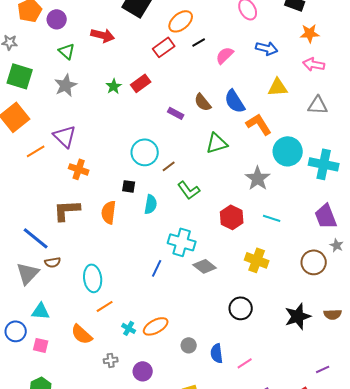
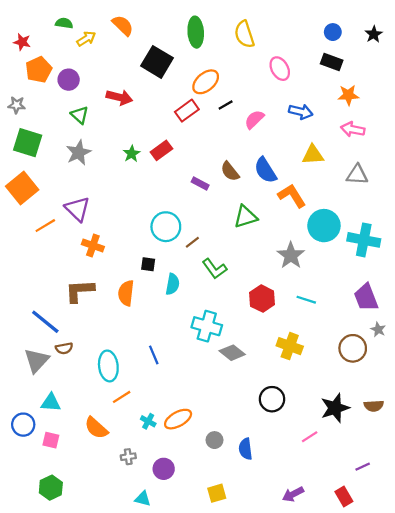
blue line: (157, 268) -> (154, 355), moved, turned -48
pink line: (245, 363) -> (310, 437), moved

